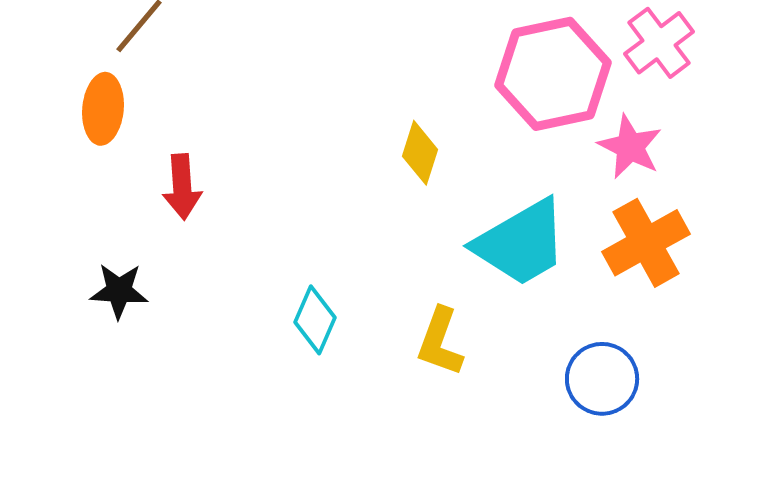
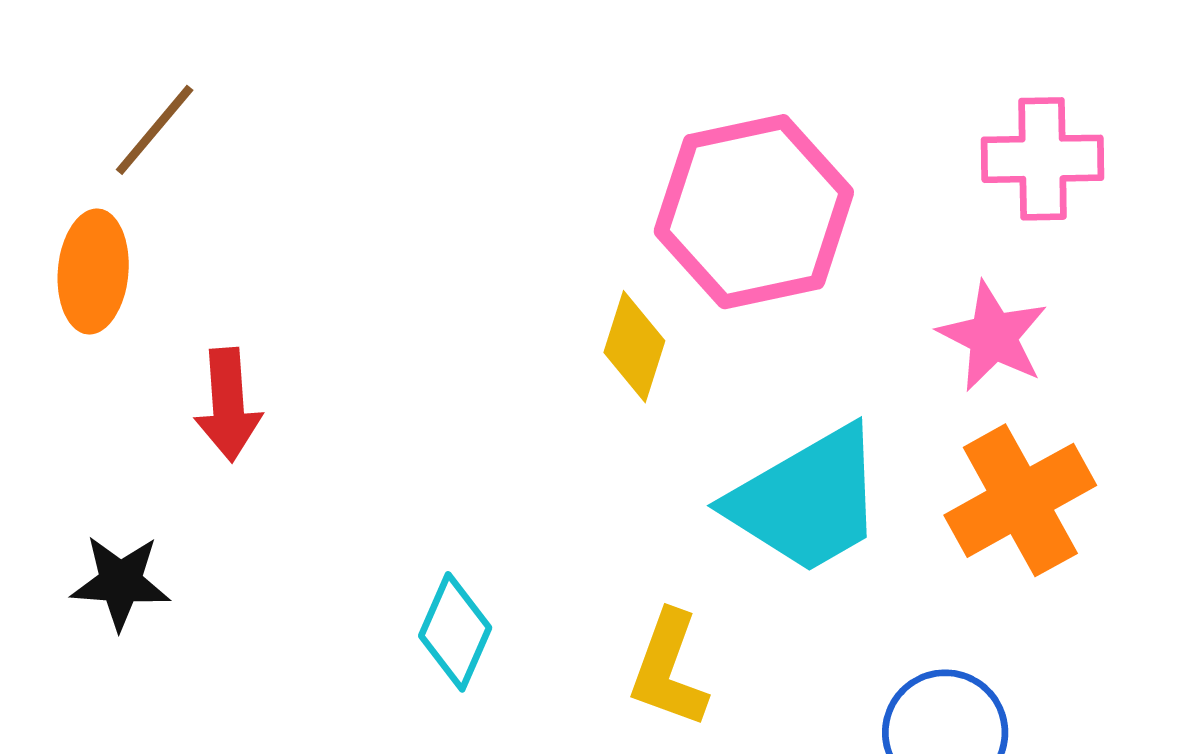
pink cross: (659, 43) -> (1042, 159), turned 36
pink hexagon: (553, 74) -> (754, 212), moved

